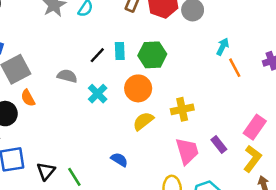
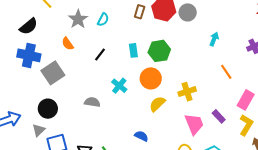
black line: (97, 55) -> (100, 55), moved
orange line: (235, 68) -> (226, 72), moved
gray semicircle: (67, 76) -> (92, 102), moved
orange semicircle: (28, 98) -> (68, 44), moved

